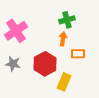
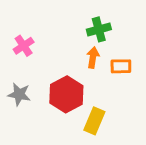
pink cross: (16, 31) -> (24, 46), size x0.6
orange rectangle: (78, 54) -> (121, 66), moved

